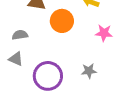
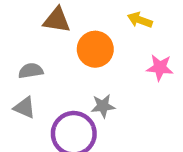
gray star: (89, 71) -> (103, 106), moved

